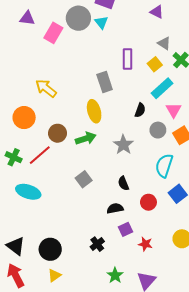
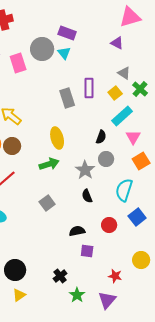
pink rectangle: (53, 33) -> (18, 63), turned -48
gray rectangle: (105, 82) -> (67, 98), moved
gray circle: (158, 130) -> (106, 159), moved
brown circle: (58, 133) -> (12, 146), moved
black semicircle: (123, 183) -> (87, 196), moved
purple square: (125, 229) -> (87, 251), turned 32
black cross: (97, 244) -> (60, 276), moved
red star: (145, 244) -> (115, 276), moved

